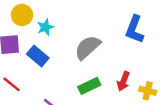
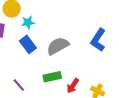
blue rectangle: (38, 56) -> (28, 44), moved
red arrow: (123, 81) -> (73, 86), moved

